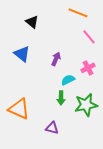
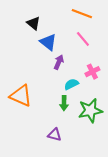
pink line: (89, 37) -> (83, 39), moved
blue triangle: (22, 54) -> (48, 42), moved
orange triangle: (19, 109) -> (21, 96), moved

